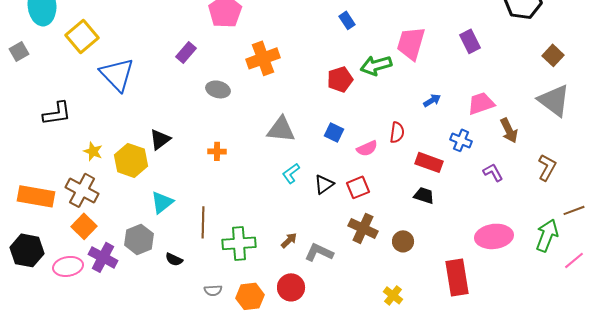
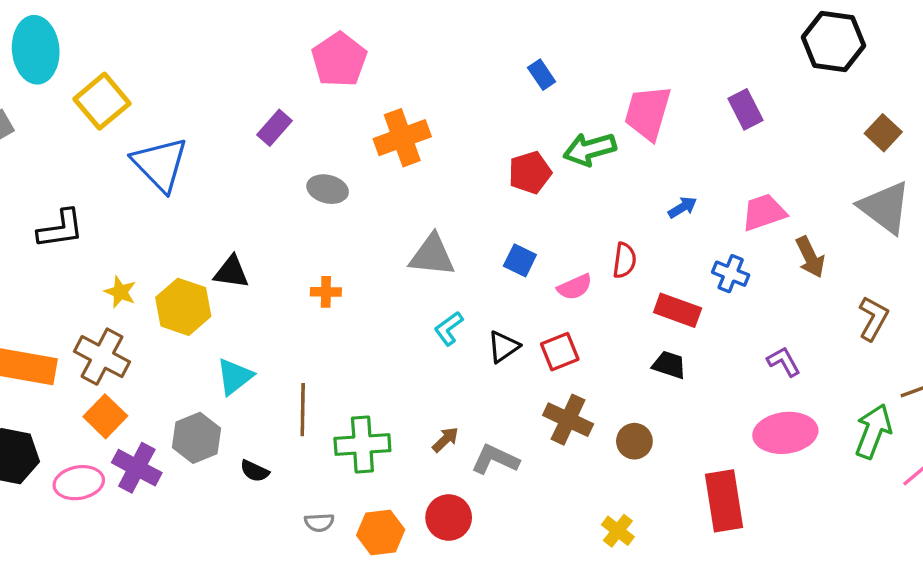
black triangle: (160, 139) -> (231, 272), turned 45
purple L-shape: (493, 172) -> (784, 362), moved

